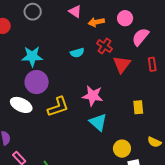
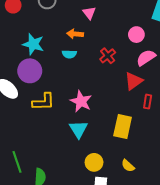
orange arrow: (96, 22) -> (75, 34), moved
cyan semicircle: (77, 53) -> (69, 54), moved
red triangle: (122, 64) -> (134, 81), moved
red rectangle: (152, 64) -> (148, 102), moved
yellow rectangle: (138, 107) -> (123, 126), size x1.6

